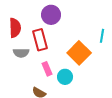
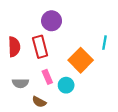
red semicircle: (15, 28) -> (14, 47), moved
gray semicircle: (21, 53) -> (20, 83), moved

